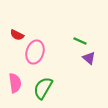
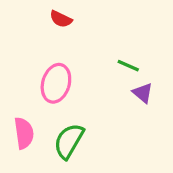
red semicircle: (17, 35) -> (61, 19), moved

